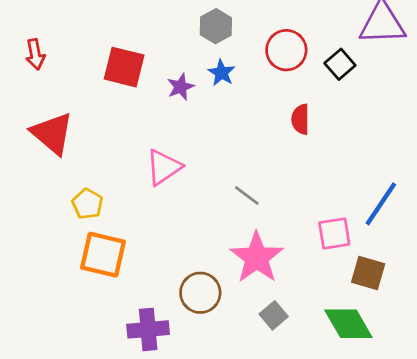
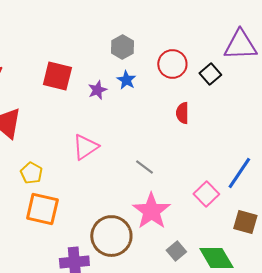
pink square: (334, 234) -> (206, 194), turned -35
brown square: (368, 273) -> (245, 222), moved
brown circle: (200, 293) -> (111, 236), size x1.4
gray square: (274, 315) -> (176, 251), moved

